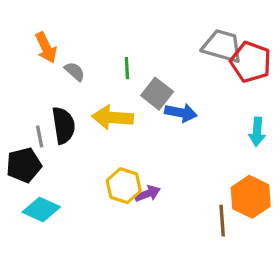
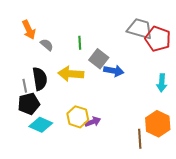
black pentagon: (24, 165) -> (29, 104), moved
cyan diamond: (41, 209) -> (41, 125), moved

